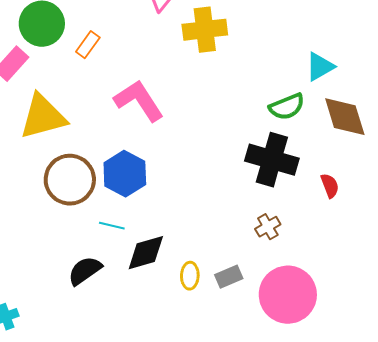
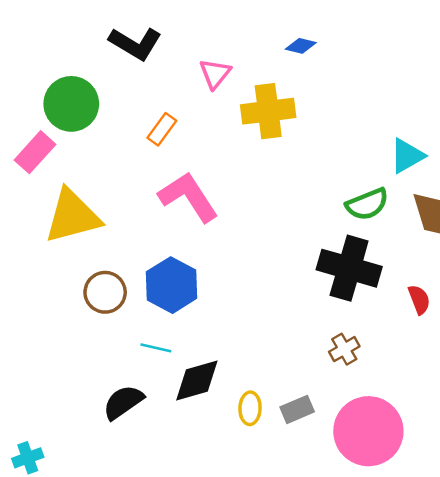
orange rectangle: (88, 45) -> (162, 129), moved
brown circle: (70, 180) -> (105, 292), size x0.7

